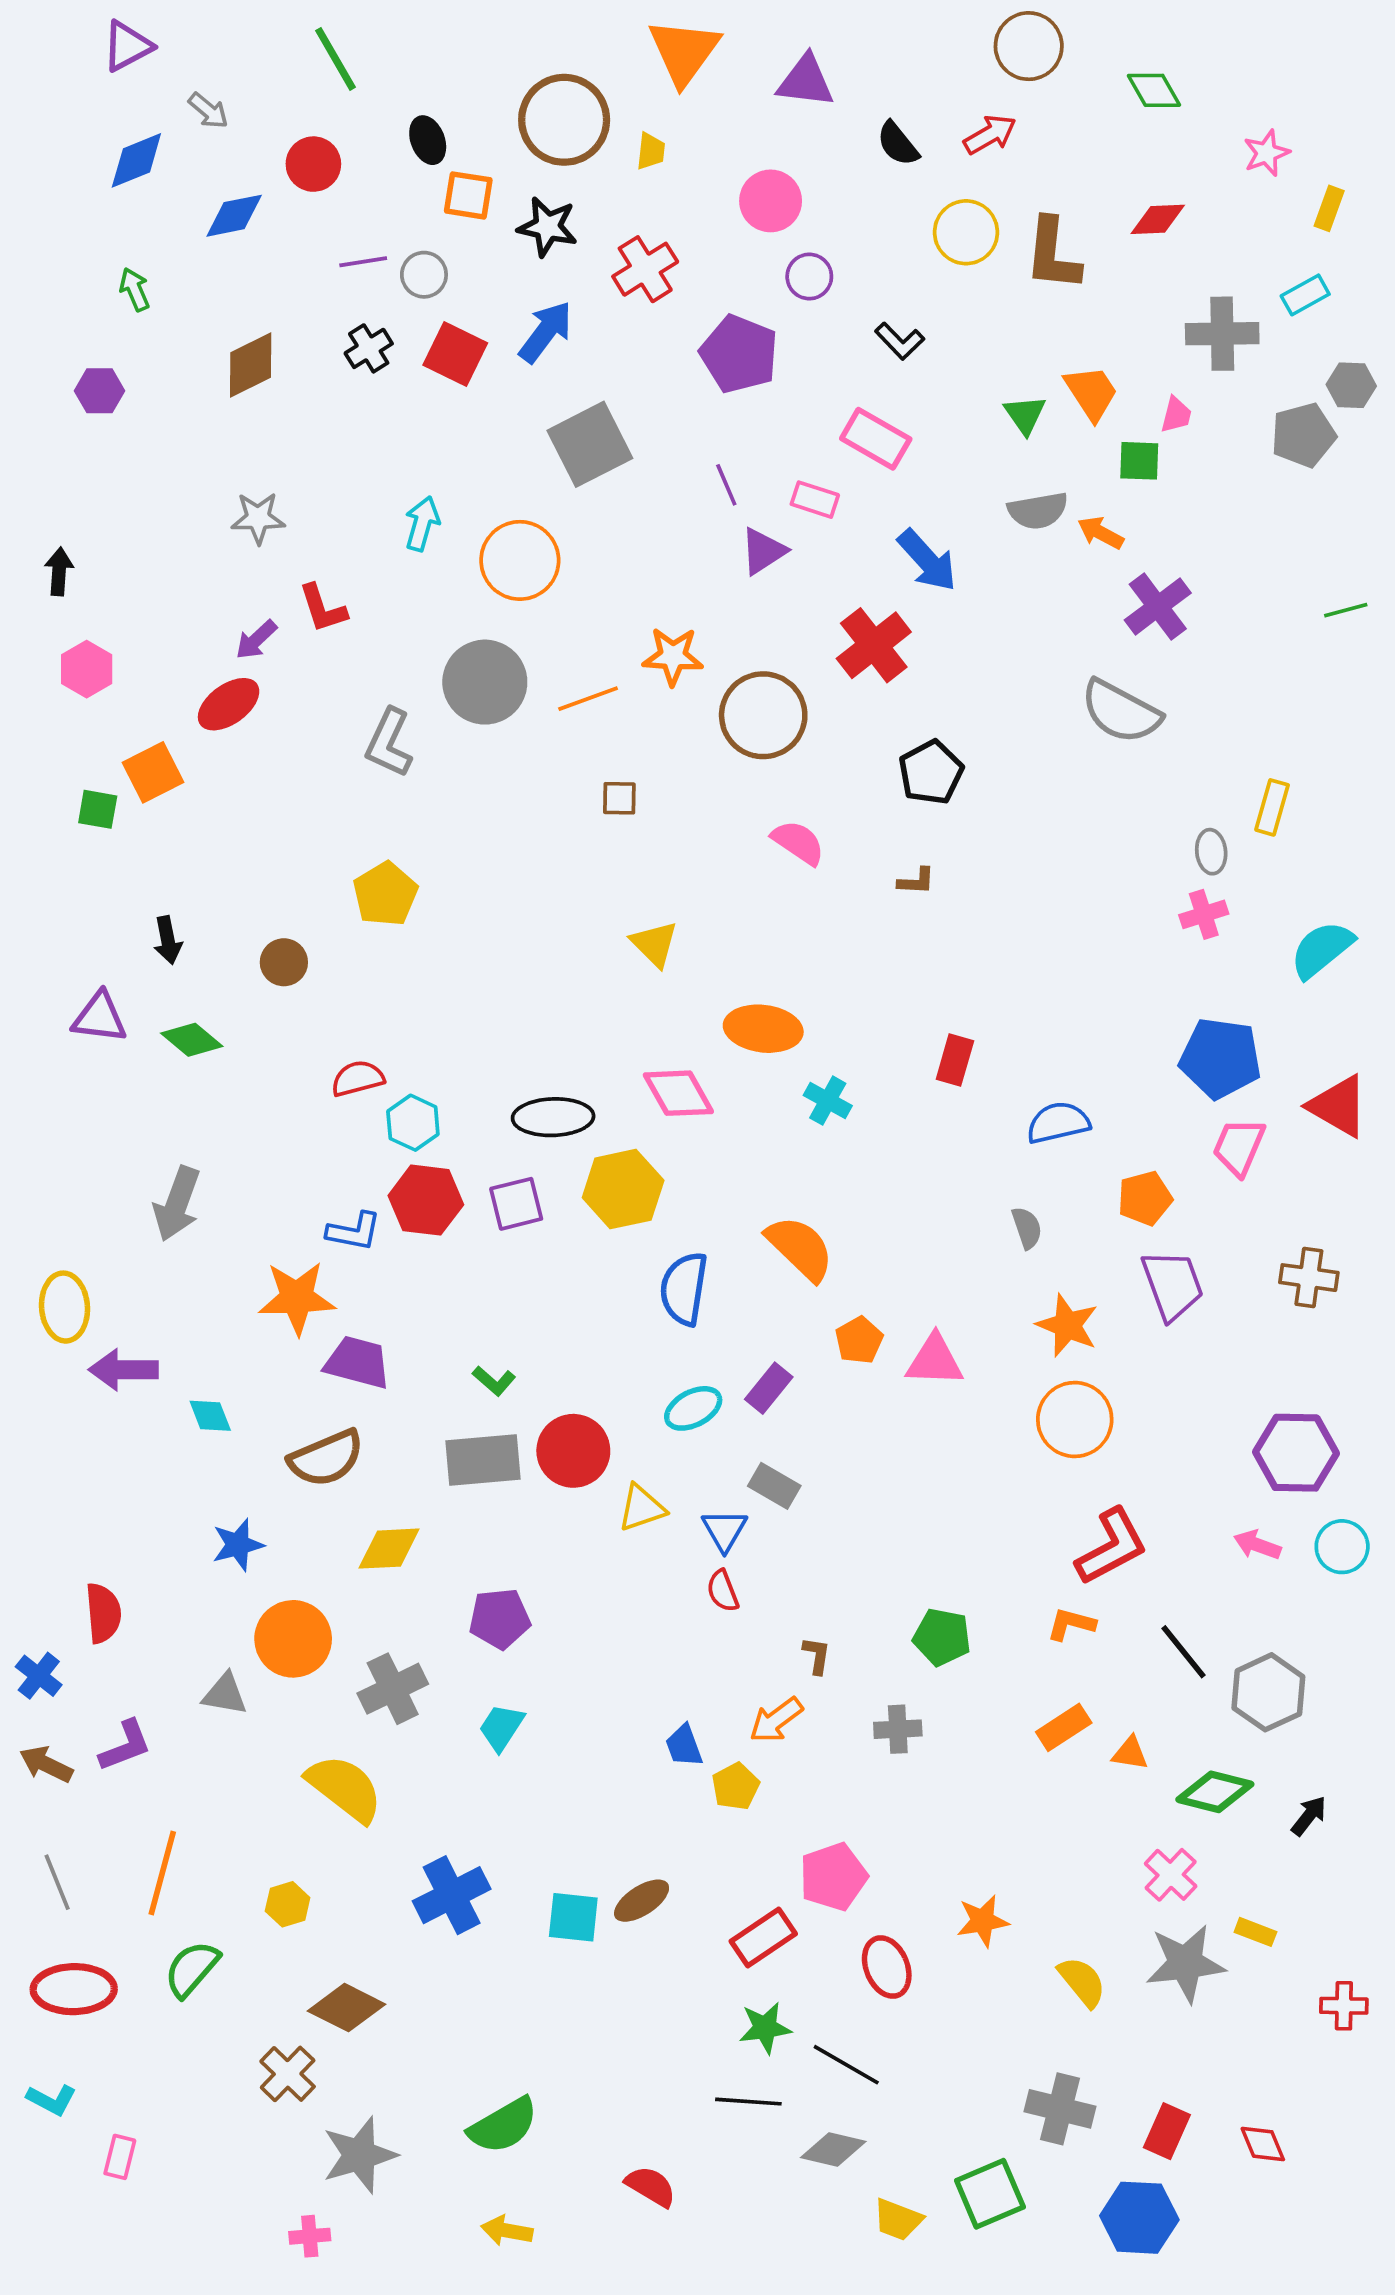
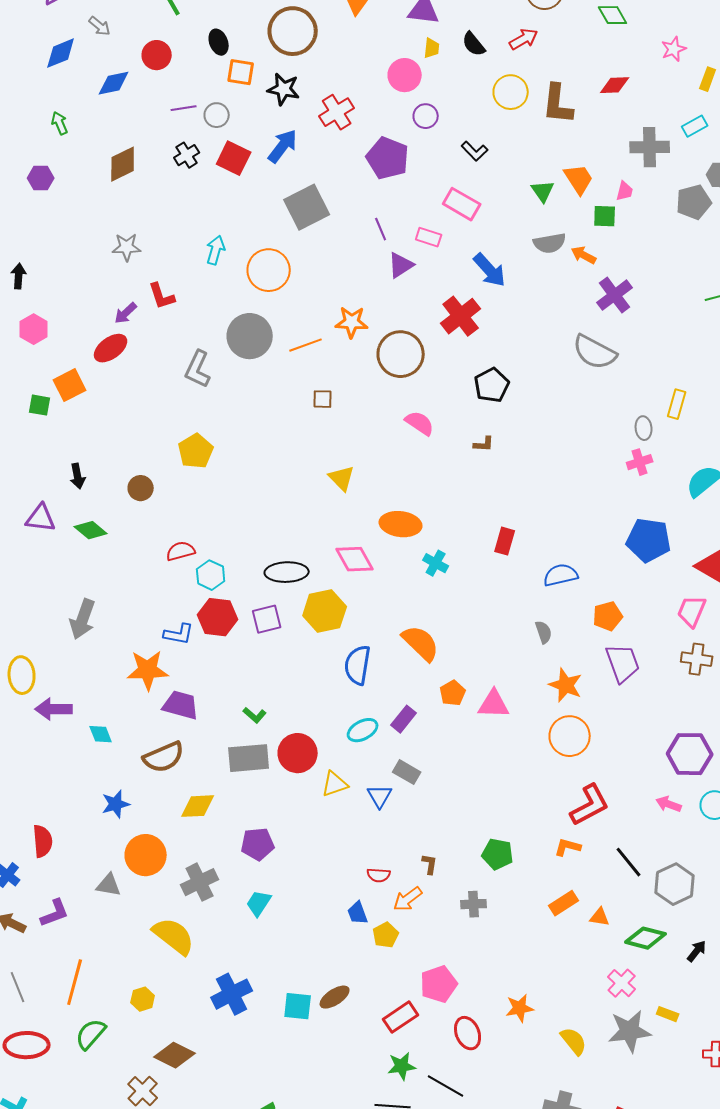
yellow trapezoid: (651, 151) -> (432, 48), moved
pink trapezoid: (1239, 1147) -> (692, 611), moved
red semicircle: (723, 1591) -> (379, 875), moved, turned -65

